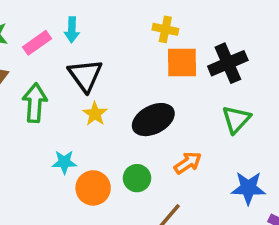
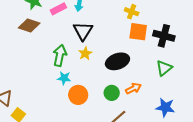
black cross: (228, 63) -> (164, 36), turned 30
green arrow: (35, 103) -> (60, 55), moved
green circle: (137, 178) -> (112, 93), moved

